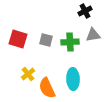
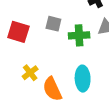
gray square: (46, 40) -> (53, 24), moved

